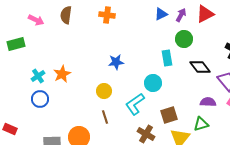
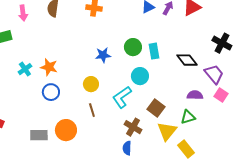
pink arrow: (36, 20) -> (23, 13), turned 56
green circle: (184, 39) -> (133, 47), moved
orange star: (62, 74) -> (49, 67), turned -30
blue circle: (40, 99) -> (51, 92), moved
brown square: (169, 115) -> (156, 108), turned -36

